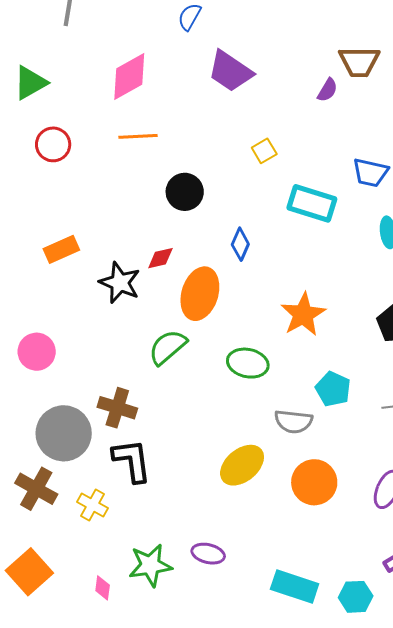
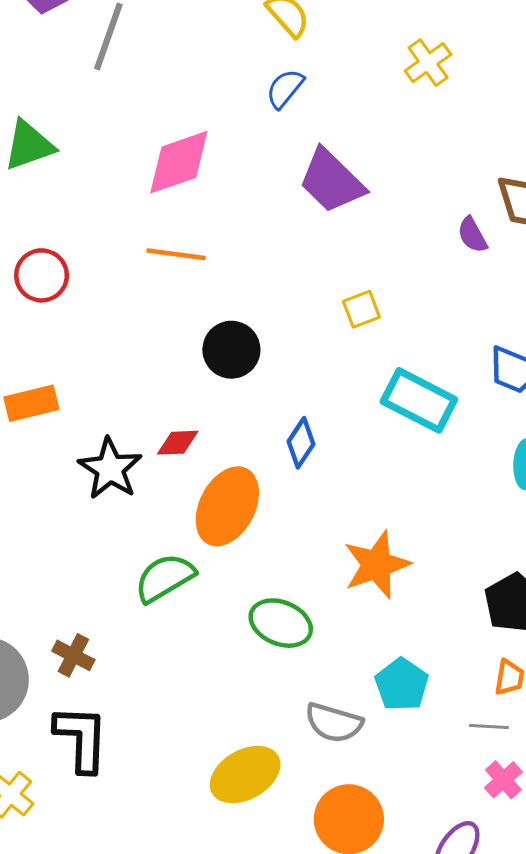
purple semicircle: (327, 90) -> (472, 235), turned 110
red circle: (53, 144) -> (42, 275), moved
brown cross: (117, 408) -> (73, 655), size x0.7

